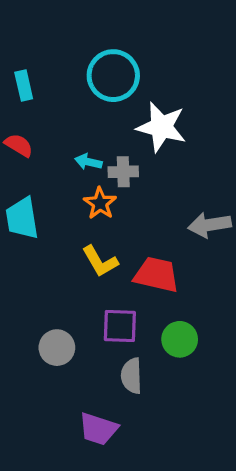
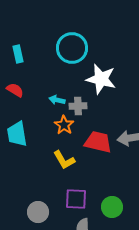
red trapezoid: (156, 275) -> (98, 142), moved

